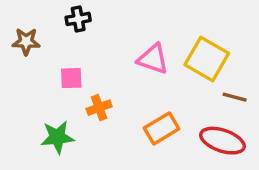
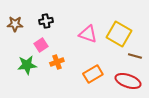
black cross: (78, 19) -> (46, 21), moved
pink square: (71, 78) -> (41, 45), turned -32
green star: (57, 137) -> (27, 65), moved

